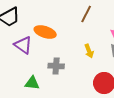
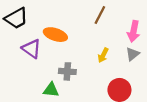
yellow arrow: (89, 51) -> (103, 55), turned 48
green triangle: (32, 83) -> (51, 90), moved

